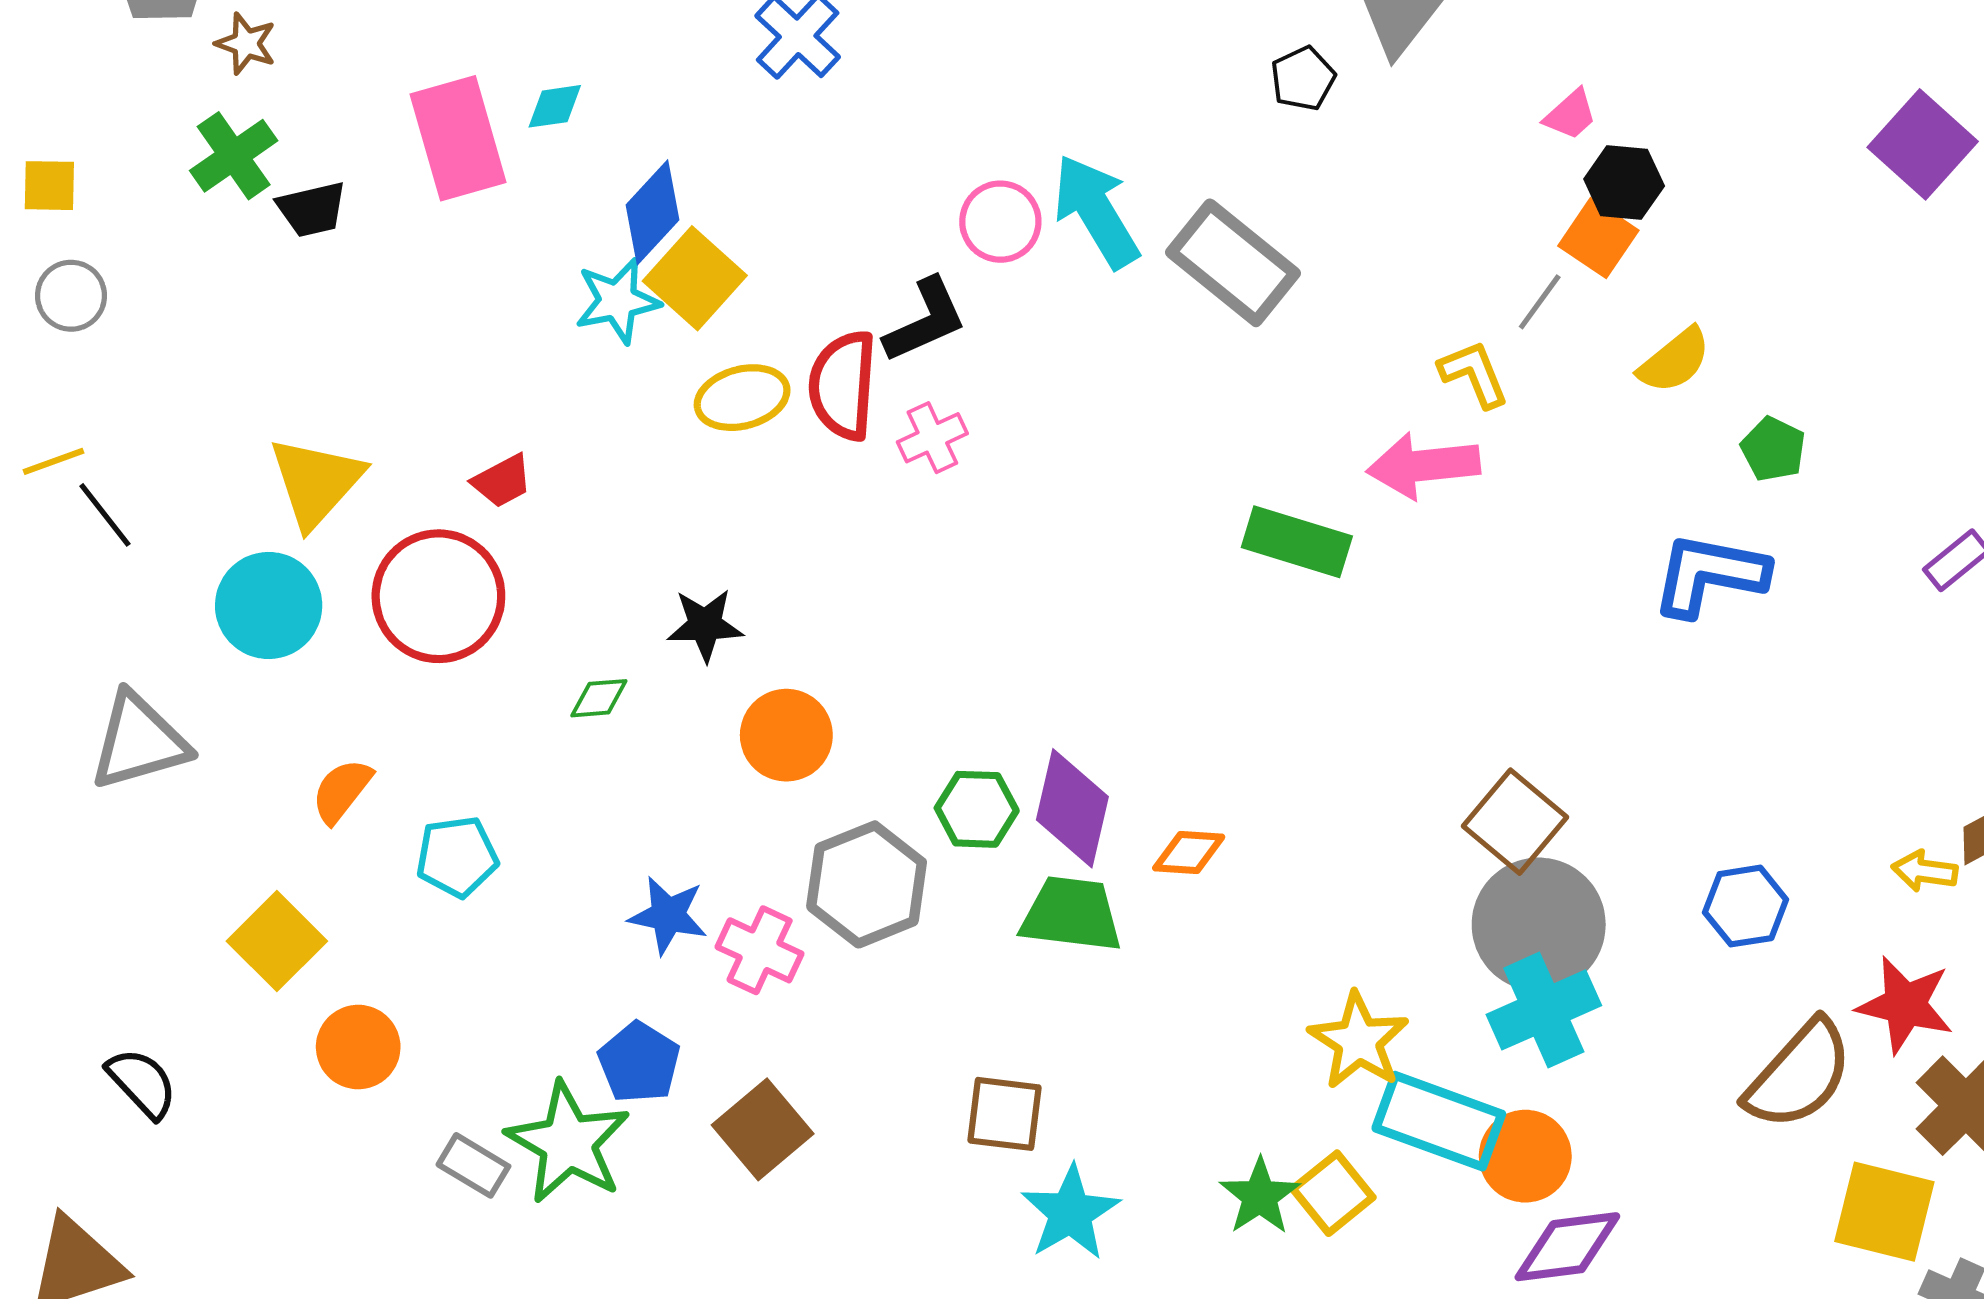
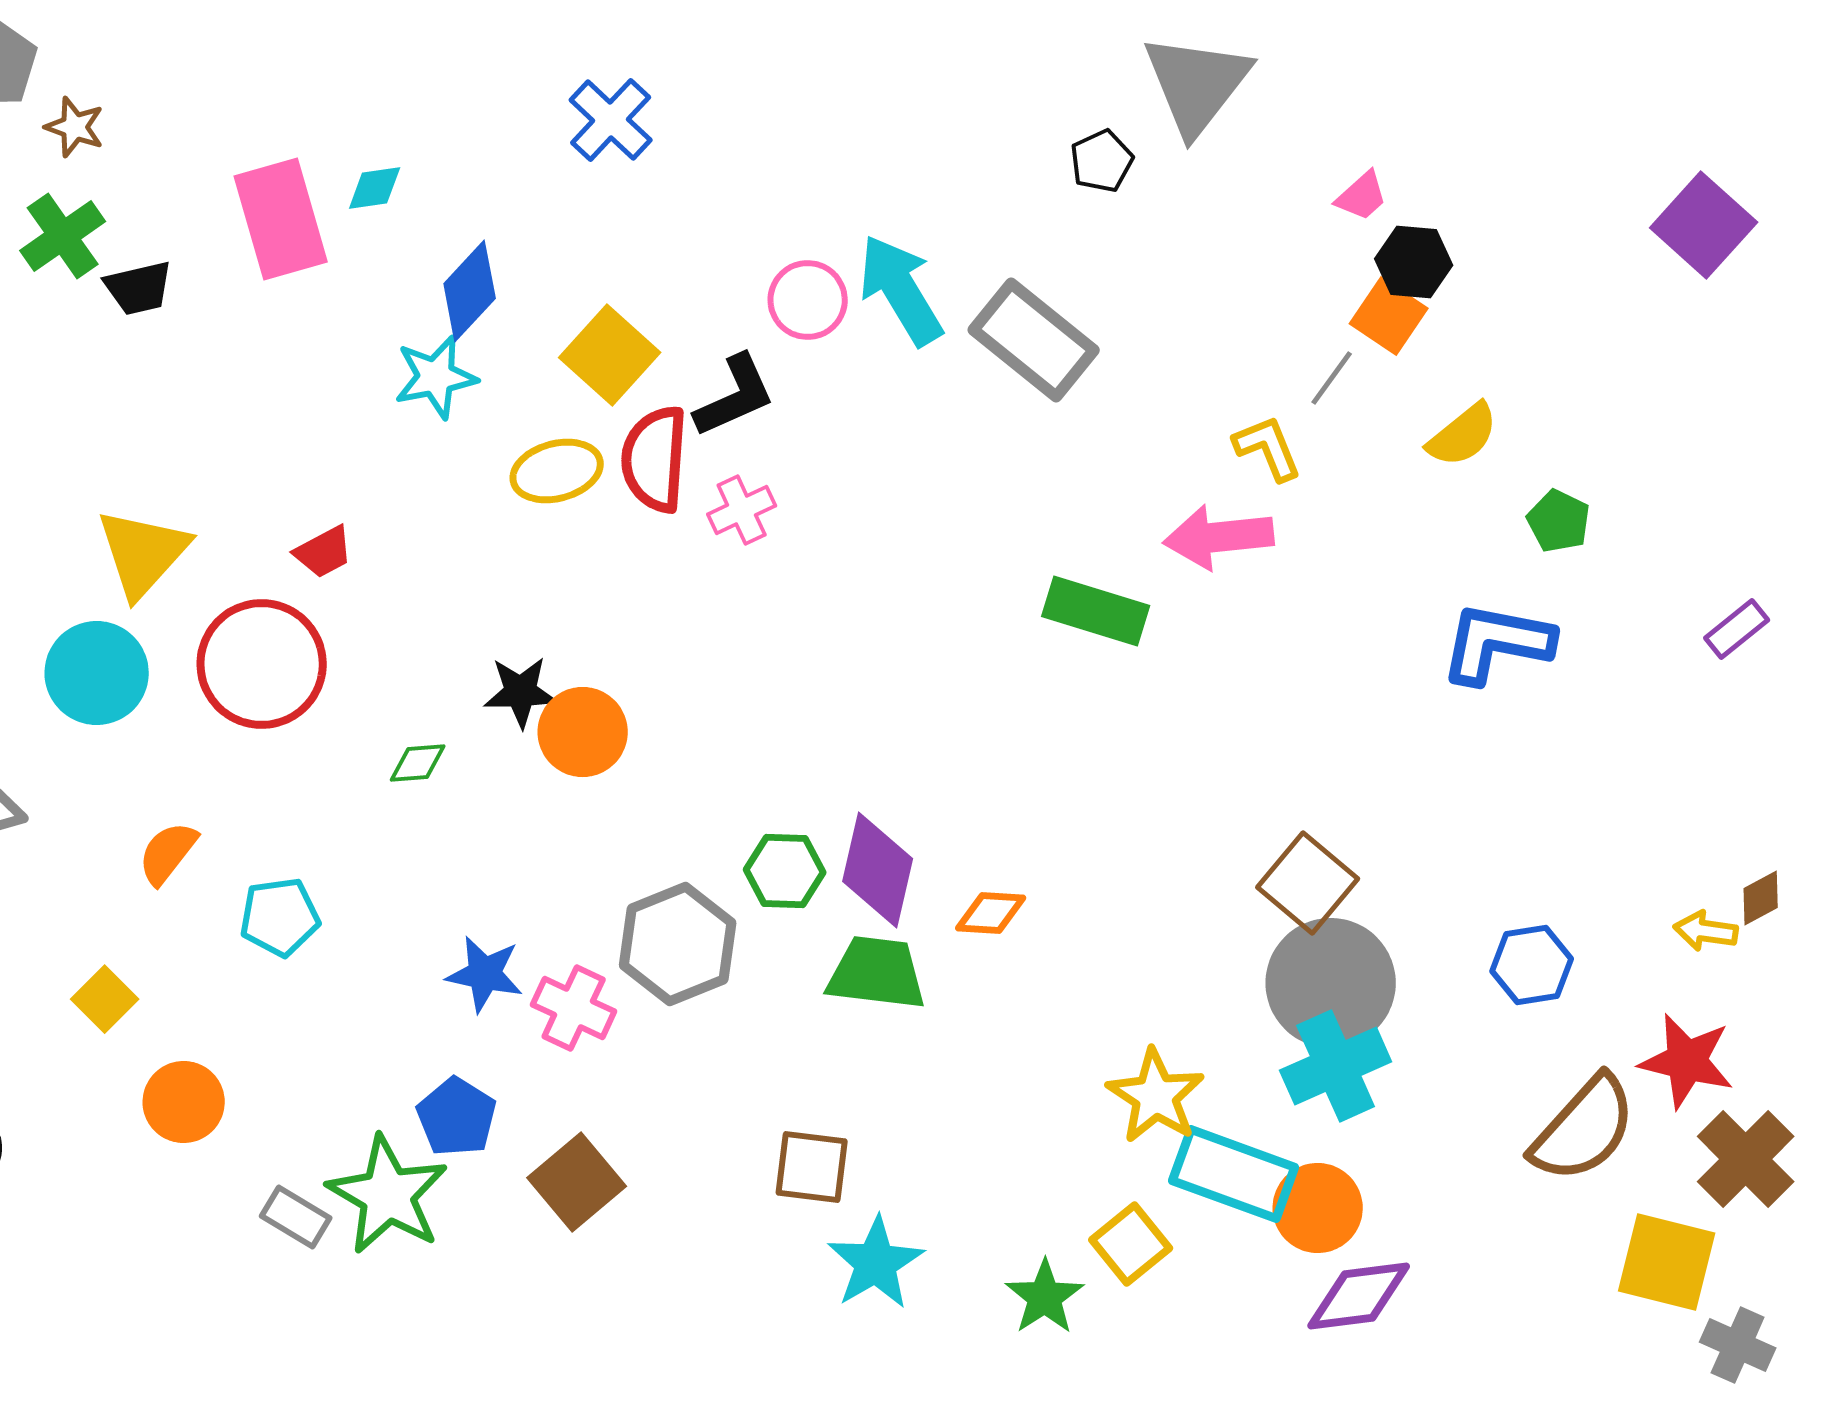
yellow square: (695, 278) -> (610, 355), moved
orange circle: (786, 735) -> (583, 732), moved
yellow square: (277, 941) -> (105, 999), size x0.7
green star: (1260, 1196) -> (1045, 1297), moved

